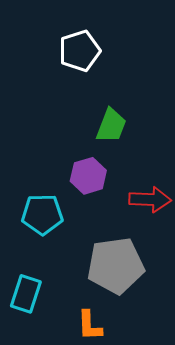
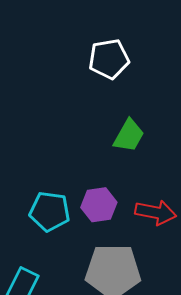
purple hexagon: (88, 176) -> (99, 205), moved

